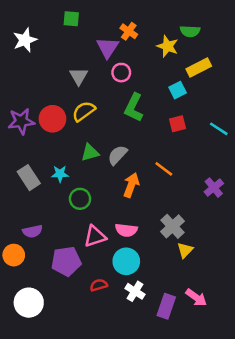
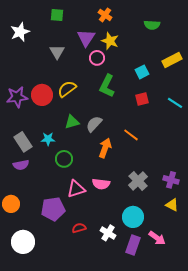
orange cross: (129, 31) -> (105, 15), moved
yellow star: (168, 46) -> (110, 41), moved
yellow rectangle: (199, 68) -> (172, 60), moved
gray triangle: (79, 76) -> (57, 52), moved
purple cross: (214, 188) -> (171, 180), moved, turned -35
purple semicircle: (32, 231) -> (21, 165), moved
yellow triangle: (185, 250) -> (172, 205), moved, turned -48
cyan circle: (126, 261) -> (133, 217), moved

